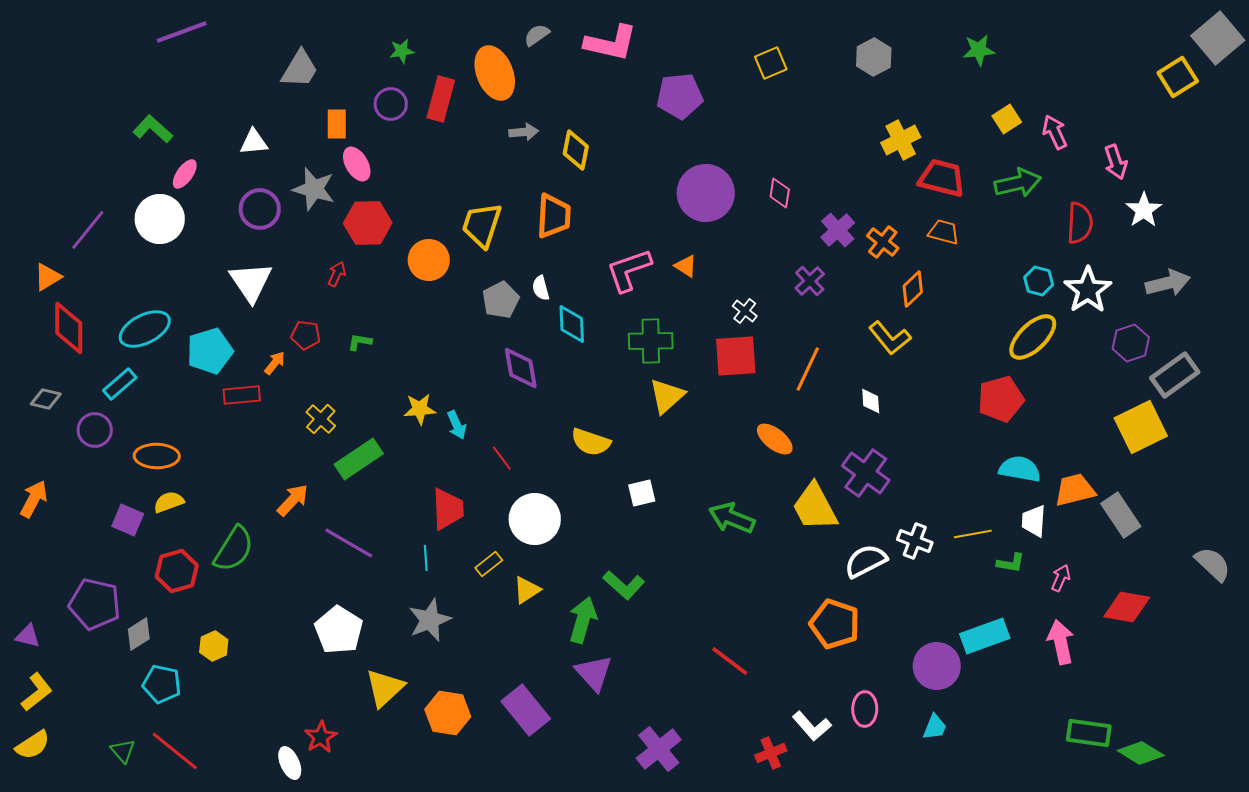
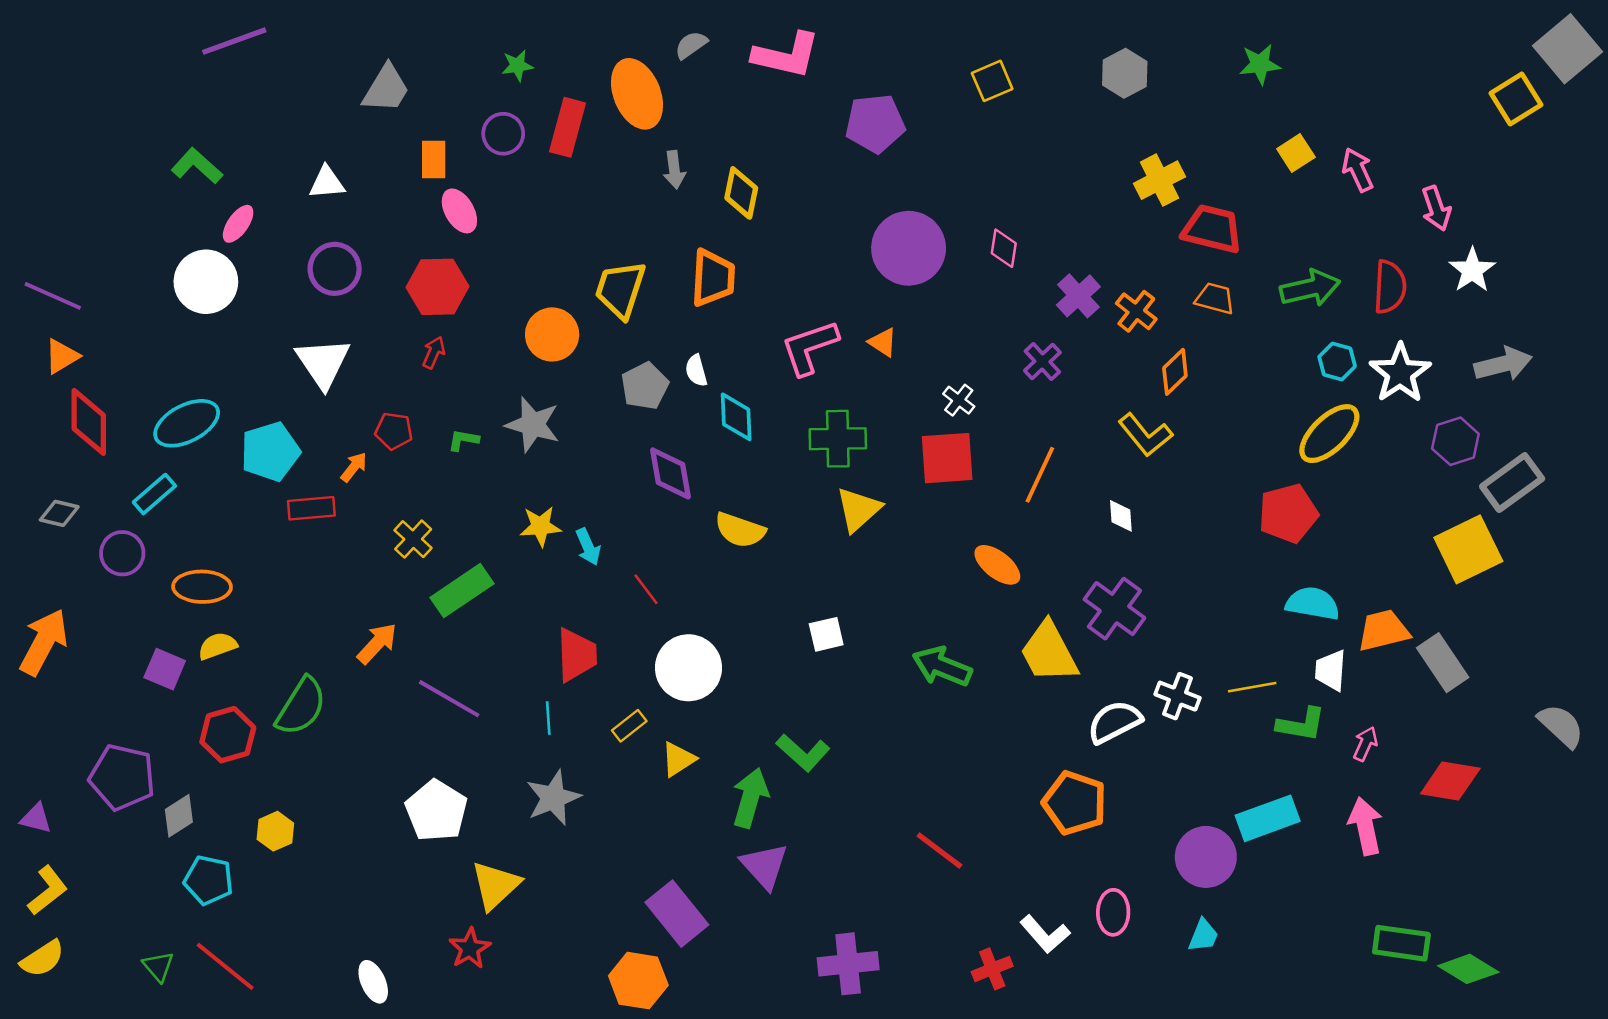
gray arrow: (524, 132) -> (674, 170), turned 88
green arrow: (1018, 183) -> (1310, 288), moved
gray star: (314, 189) -> (533, 425), moved
red hexagon: (368, 223) -> (438, 287), moved
purple line: (88, 230) -> (53, 296), moved, turned 75
yellow semicircle: (591, 442) -> (740, 530), moved
orange arrow: (34, 499) -> (44, 642), size x1.4
green L-shape: (1011, 563) -> (1301, 724), size x1.4
orange hexagon: (448, 713) -> (638, 981), moved
red star: (321, 737) -> (470, 948), moved
purple cross: (659, 749) -> (848, 964), turned 33

